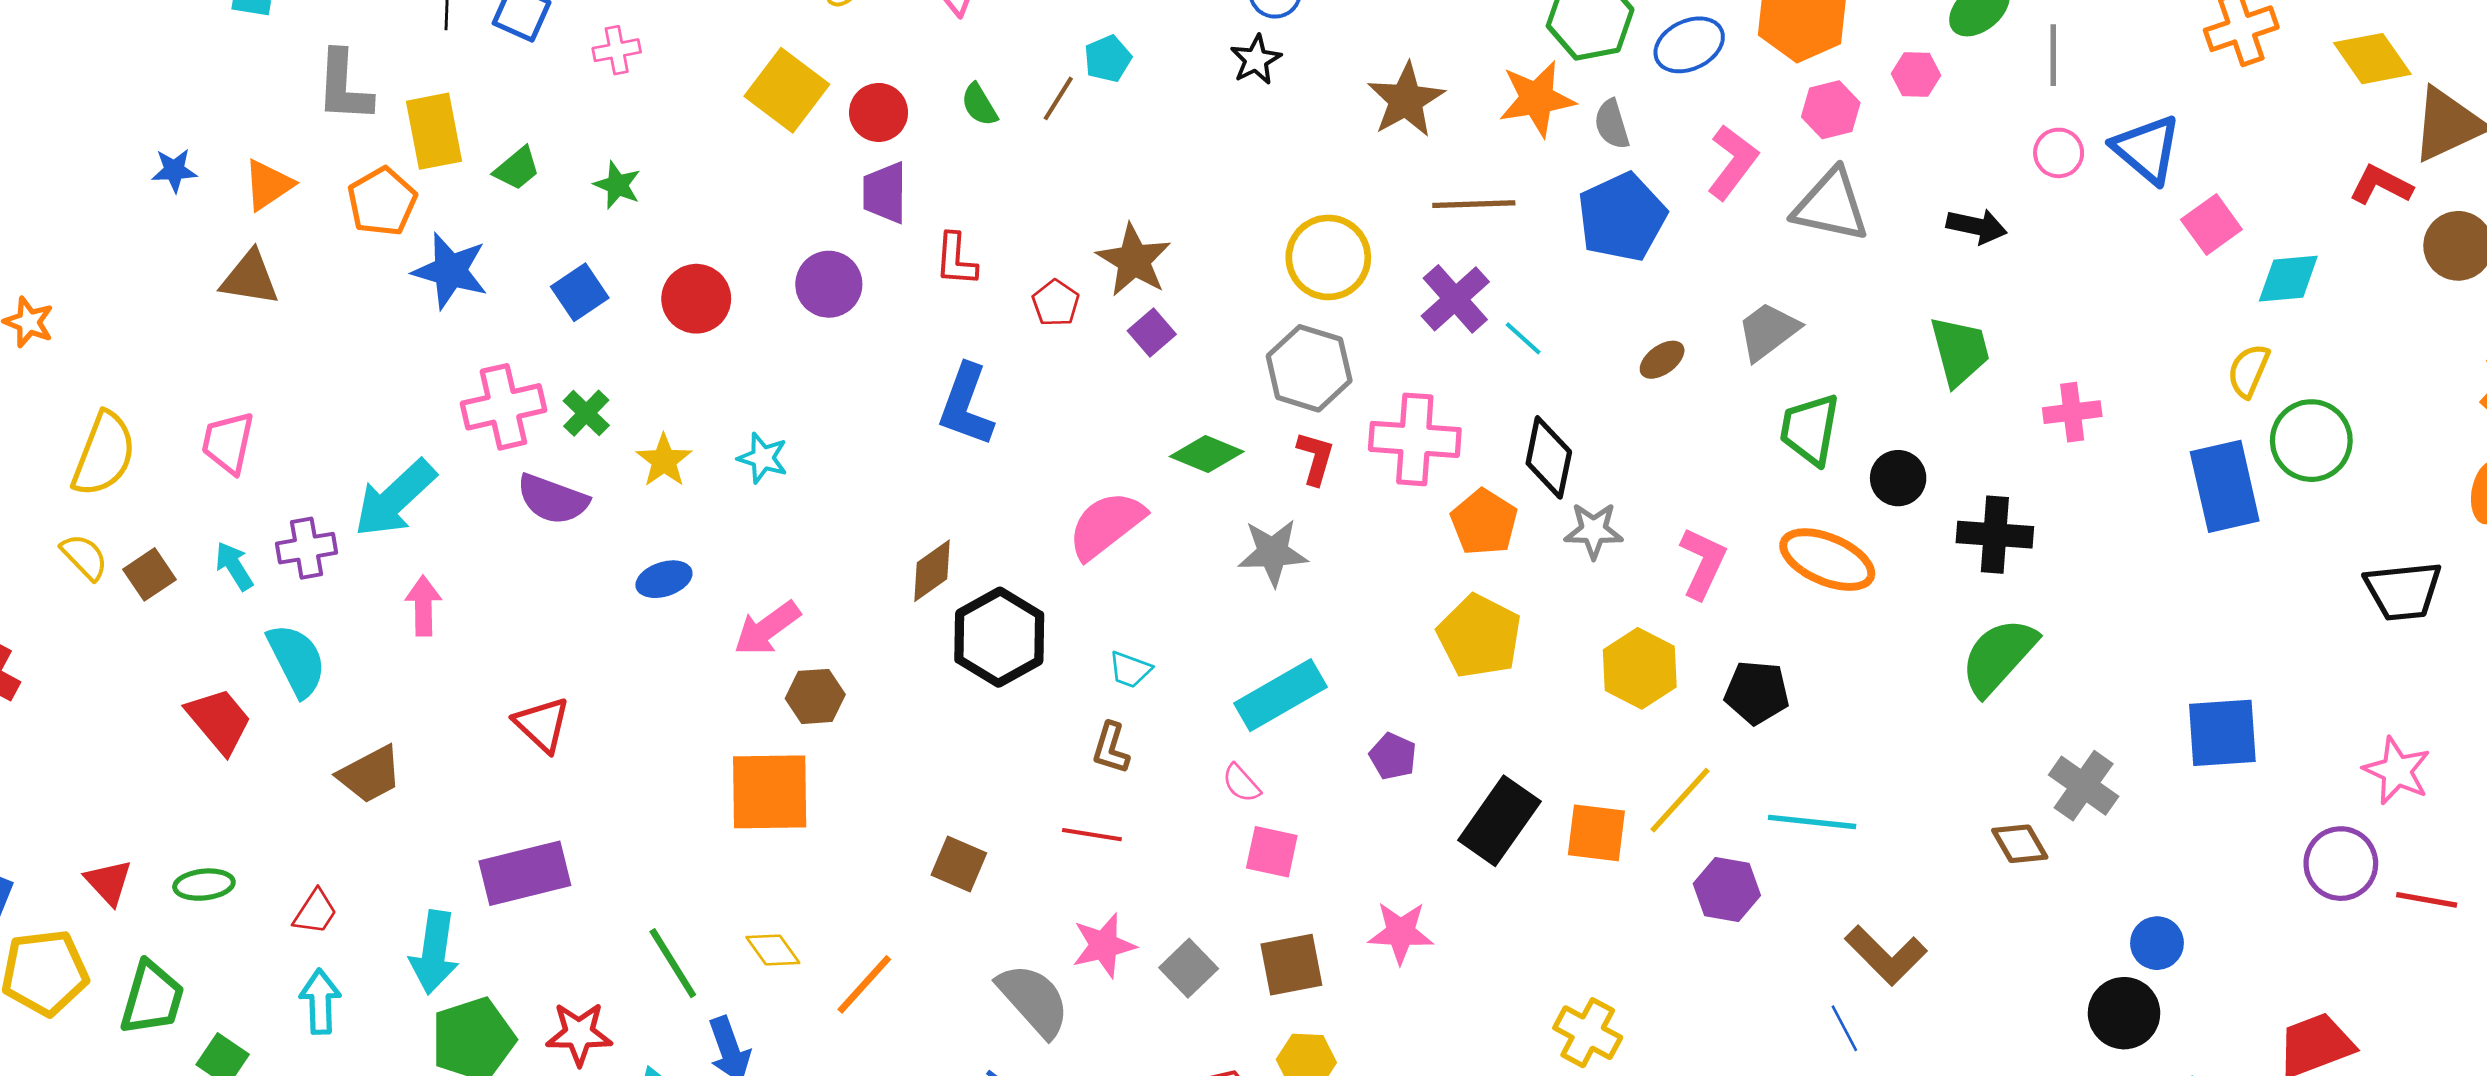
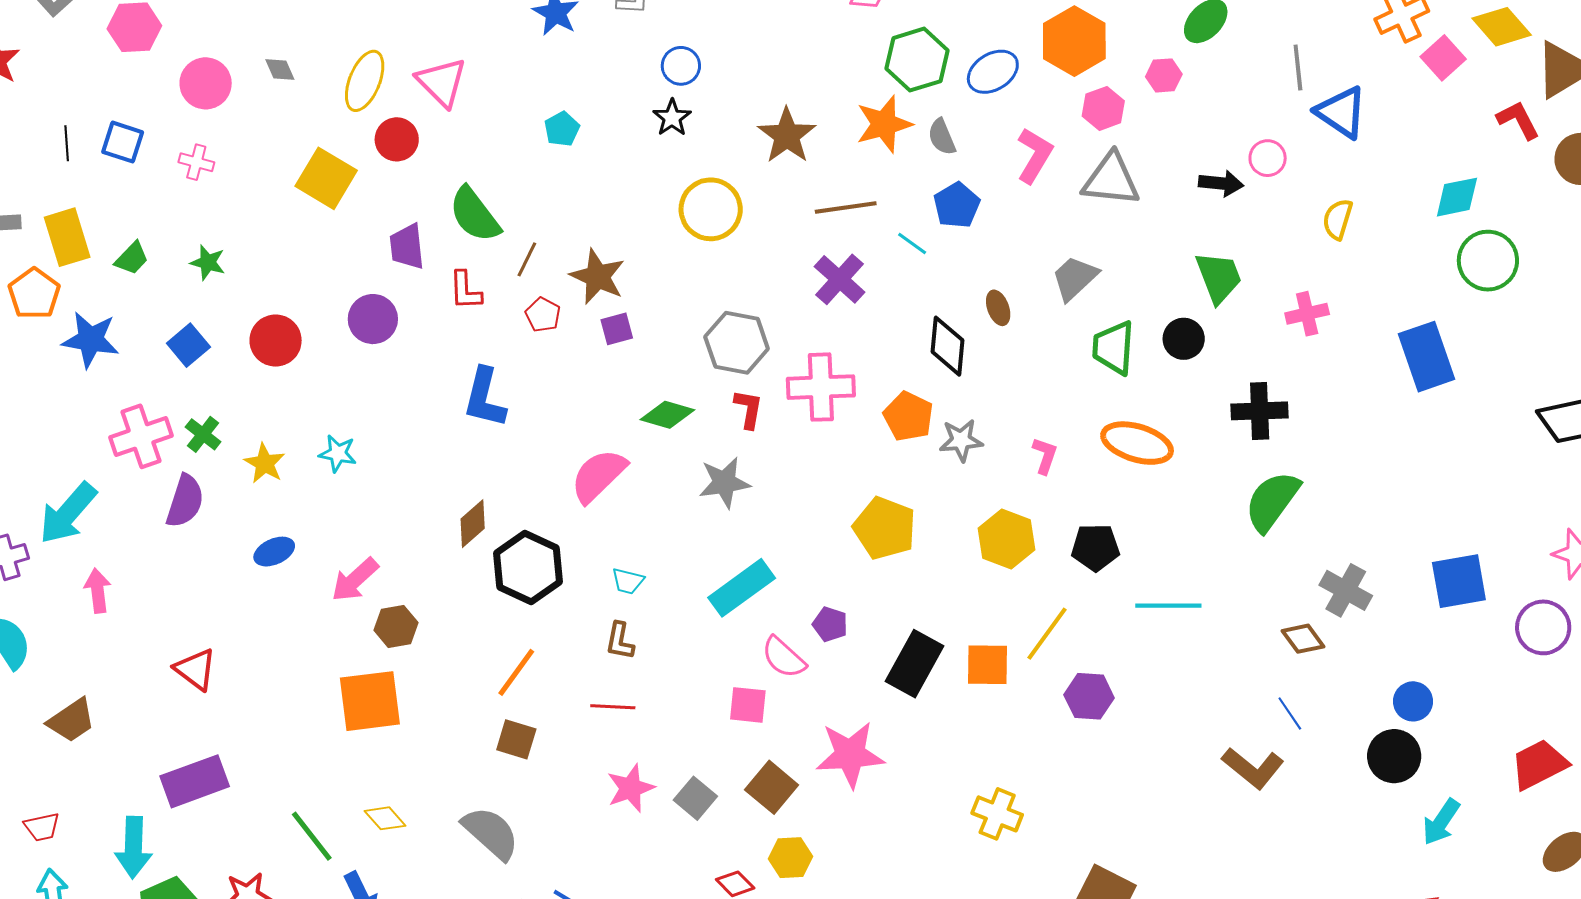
pink cross: (617, 50) -> (196, 162), turned 32
gray line: (2053, 55) -> (1298, 68), moved
brown line: (1058, 98) -> (527, 259), moved
green semicircle: (979, 105) -> (475, 215), moved, size x1.8
red circle: (879, 112) -> (397, 139), moved
pink circle: (2059, 153) -> (1268, 158), moved
red L-shape: (2381, 185) -> (1518, 120), turned 42
blue pentagon: (1622, 217) -> (957, 205), size x0.7
pink square: (2211, 225) -> (1443, 58), moved
yellow circle: (1328, 257) -> (711, 209), moved
purple square: (1152, 333) -> (617, 329), turned 32
cyan line: (1523, 338) -> (912, 243), moved
brown ellipse: (1662, 360) -> (998, 308), turned -68
yellow semicircle: (2249, 371) -> (1338, 219), moved
green circle: (2311, 441) -> (1488, 261), moved
black diamond: (1549, 457) -> (948, 346), moved
black circle: (1898, 478) -> (1184, 339), moved
purple semicircle: (553, 499) -> (185, 501), turned -86
orange pentagon: (1484, 522) -> (908, 416), moved
pink L-shape: (1703, 563) -> (1045, 456), size x0.7
blue square: (2222, 733) -> (1459, 581), moved
pink semicircle: (1241, 783) -> (784, 658), moved, size x1.5
cyan line: (1812, 822) -> (1168, 606), moved
red trapezoid: (315, 912) -> (42, 827), turned 51
pink star: (1401, 932) -> (850, 755), size x1.4
brown L-shape: (1886, 955) -> (1253, 768), moved
brown square: (1291, 965) -> (772, 787), turned -33
orange line: (864, 984) -> (516, 672), moved
gray semicircle: (1034, 1000) -> (491, 833), moved
blue line: (1844, 1028) -> (1290, 713), moved

